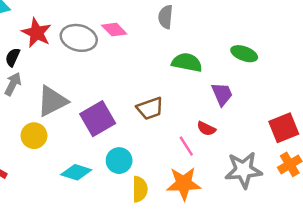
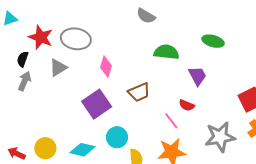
gray semicircle: (166, 17) -> (146, 16), turned -60
pink diamond: (114, 30) -> (106, 67), moved, turned 65
gray triangle: (52, 101) -> (58, 68), moved, size x0.7
yellow circle: (34, 136) -> (45, 148), moved

